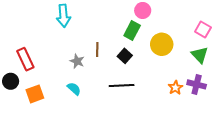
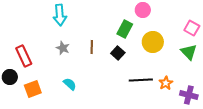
pink circle: (143, 10) -> (143, 10), moved
gray star: (77, 61) -> (63, 48), moved
purple cross: (197, 84) -> (189, 95), moved
black line: (122, 86) -> (141, 80), moved

